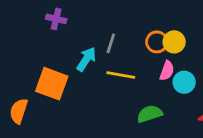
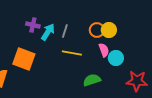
purple cross: (56, 19) -> (33, 25), moved
cyan arrow: (86, 59) -> (48, 32), moved
pink semicircle: (167, 71) -> (104, 50), turned -40

